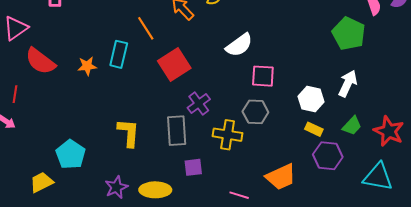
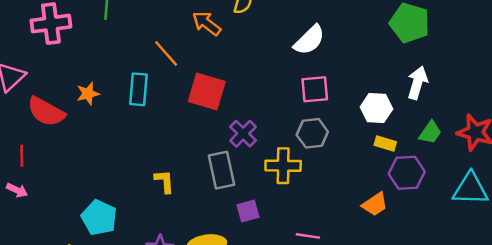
white semicircle: (239, 45) -> (309, 40), moved
red square: (174, 65) -> (207, 91), turned -32
orange star: (87, 66) -> (88, 94), moved
yellow L-shape: (129, 133) -> (164, 181), size x0.7
orange trapezoid: (281, 177) -> (375, 204), moved, size x0.7

